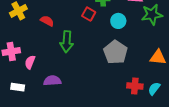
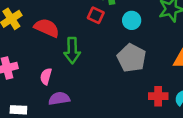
red semicircle: (47, 21) -> (47, 28), size x1.5
pink semicircle: (30, 62) -> (46, 76), moved

